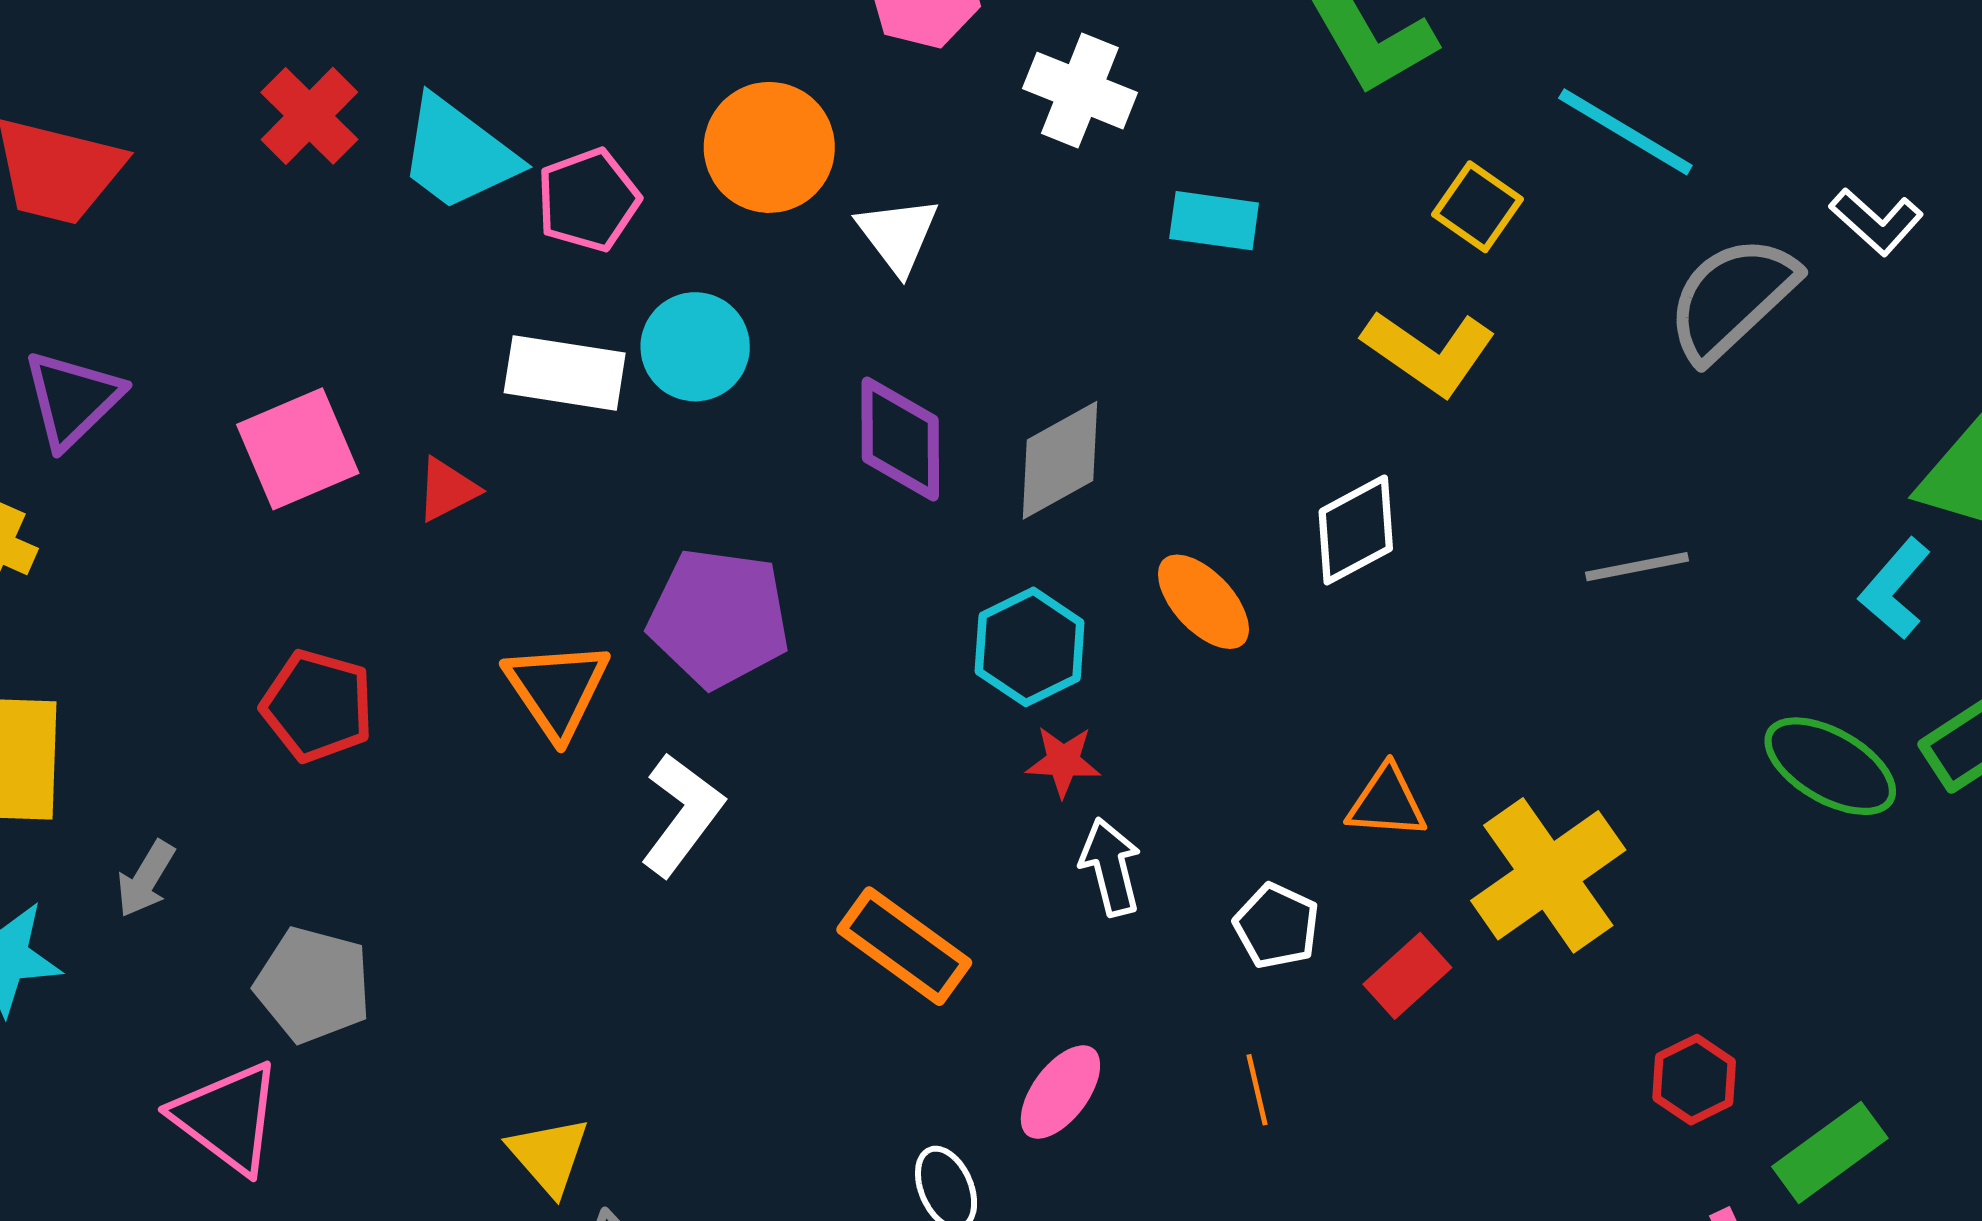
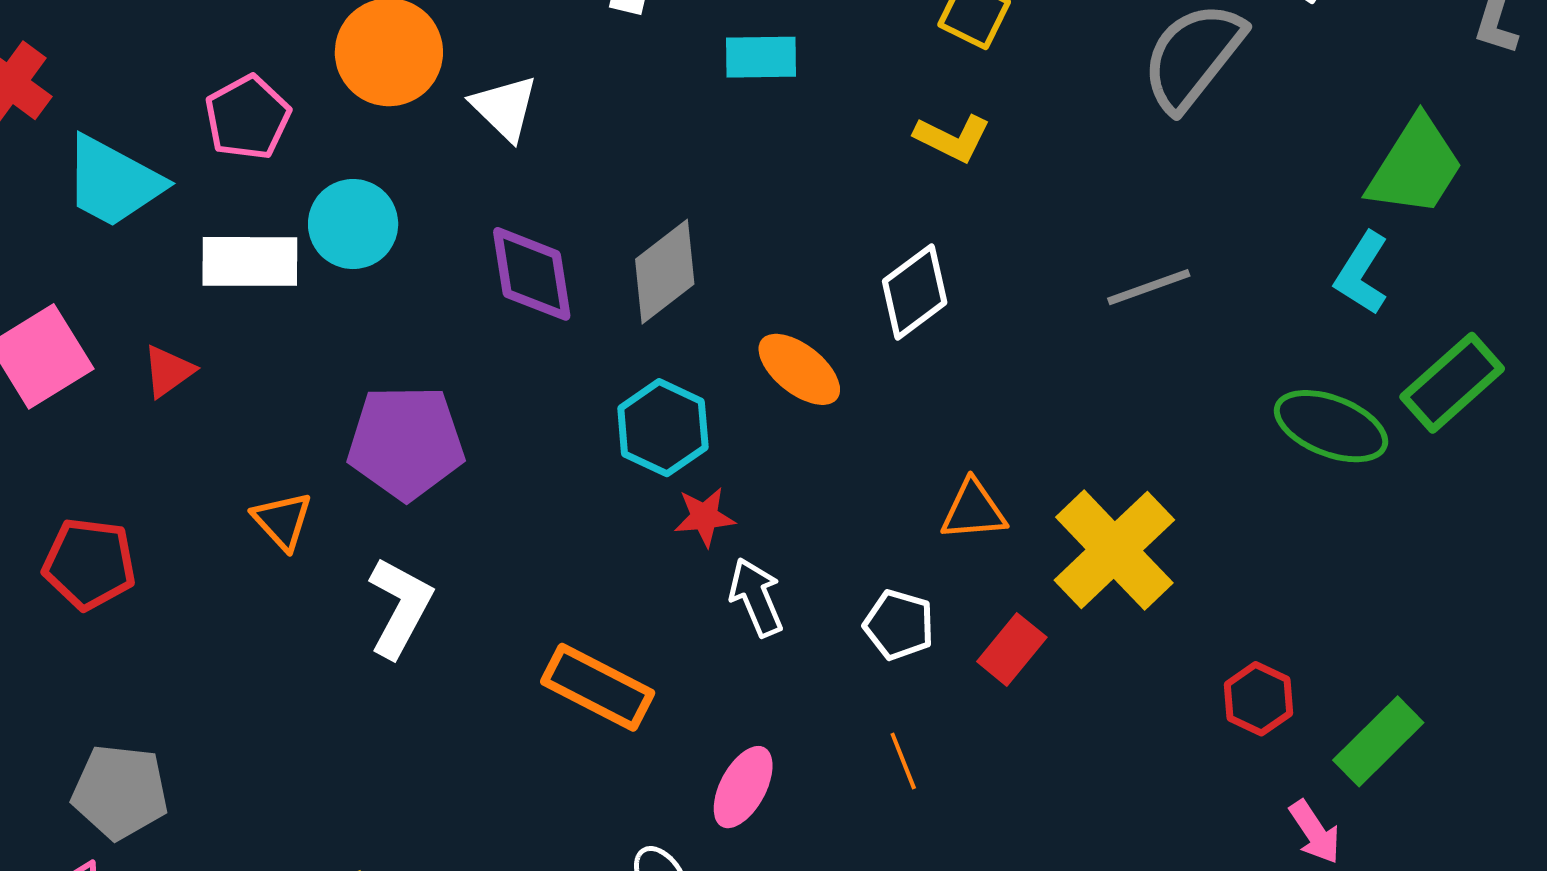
cyan trapezoid: (458, 154) -> (113, 182), moved
yellow L-shape: (1429, 353) -> (952, 138), size x0.7
orange triangle: (557, 689) -> (282, 521), size x0.7

